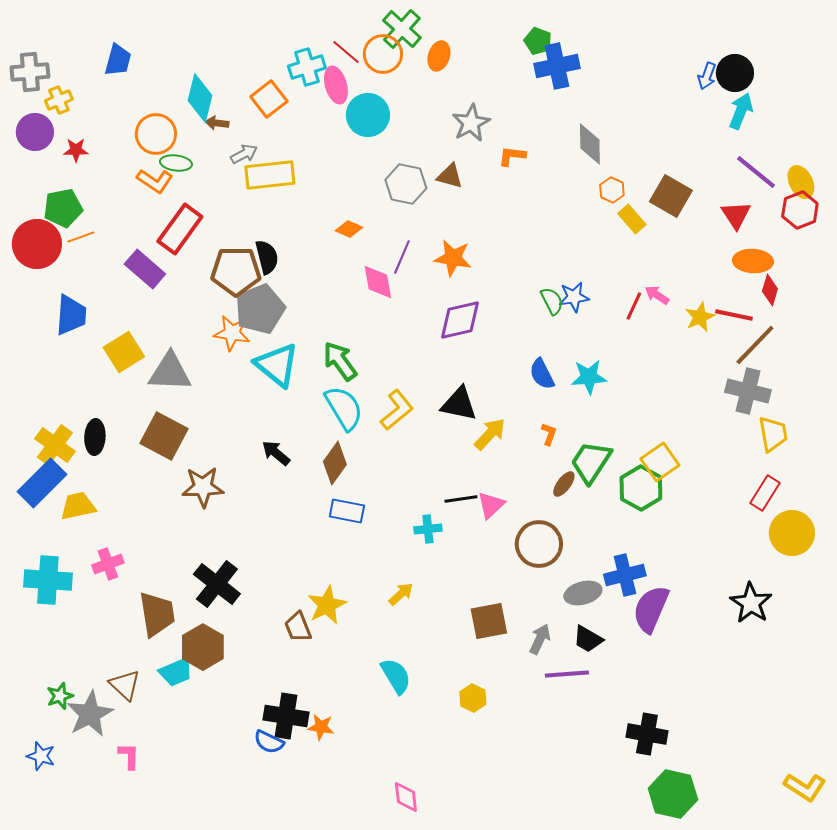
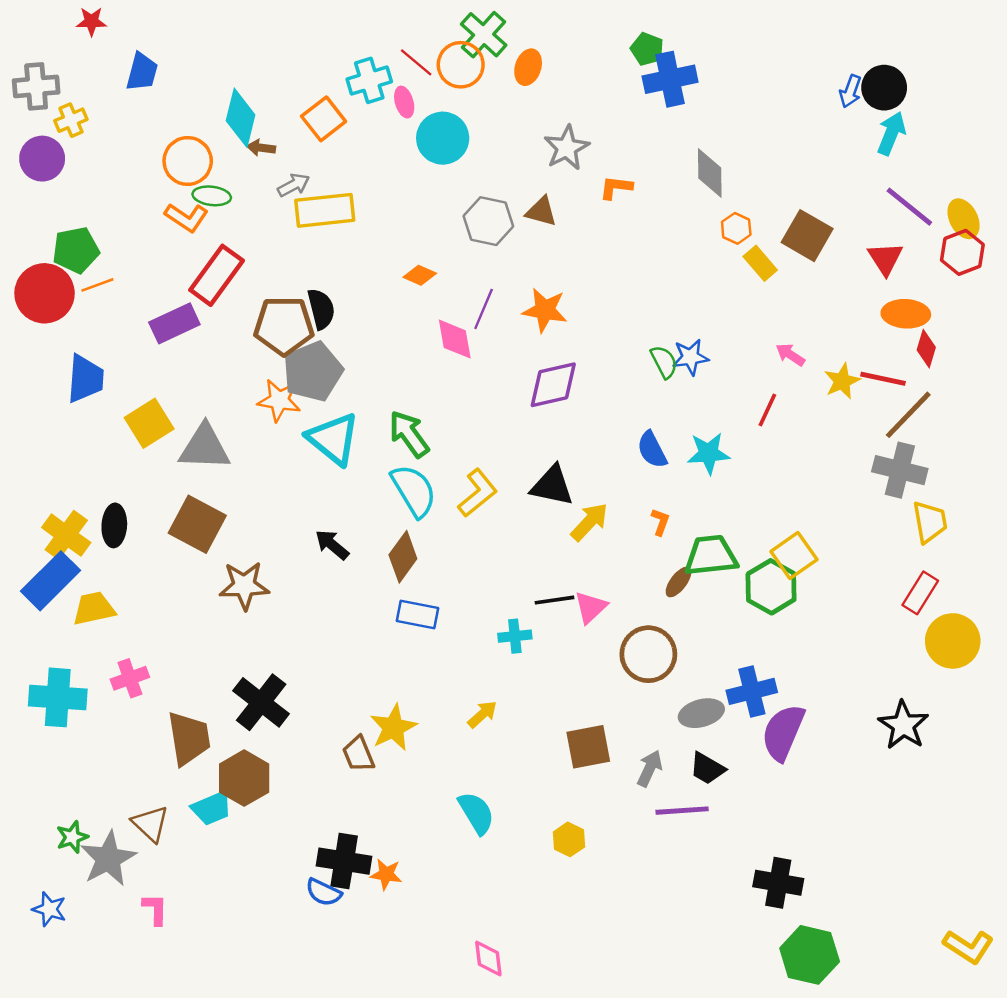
pink ellipse: (336, 85) -> (404, 102), size x0.7
red star: (76, 150) -> (91, 21), moved
purple rectangle: (145, 269) -> (174, 323), turned -66
red line: (634, 306) -> (767, 410), moved
green trapezoid: (591, 462) -> (711, 556), turned 51

